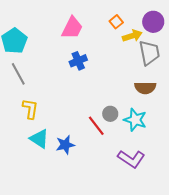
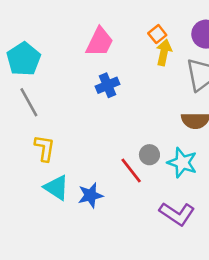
yellow arrow: (132, 36) -> (164, 52), moved, turned -60

